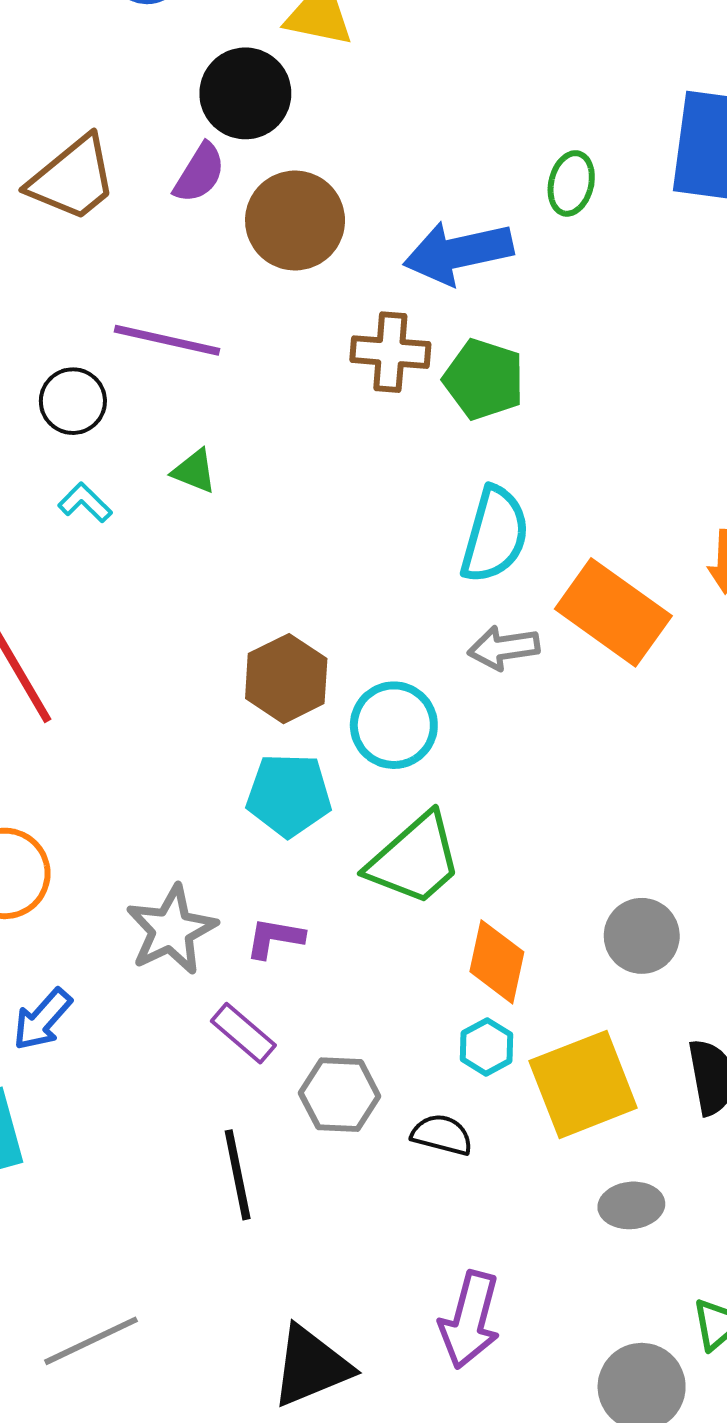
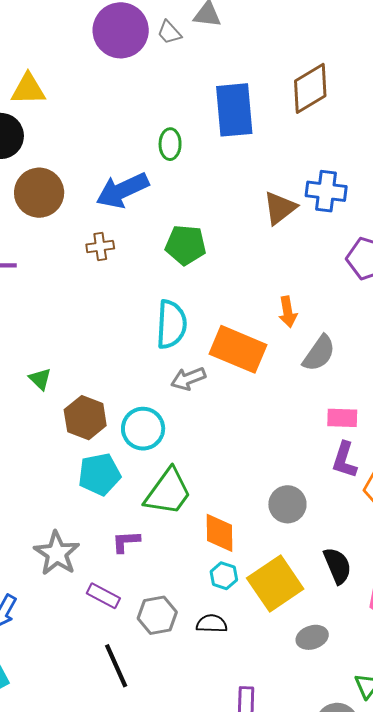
brown cross: (390, 352) -> (100, 247), size x0.7
green pentagon: (484, 379) -> (186, 245), moved
green triangle: (194, 471) -> (40, 379), moved, turned 35
purple L-shape: (275, 938) -> (126, 542), moved

